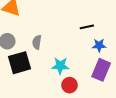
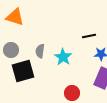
cyan star: (60, 66) -> (63, 57), moved, turned 30

